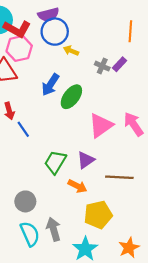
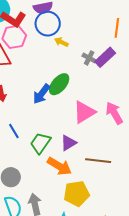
purple rectangle: (120, 64) -> (105, 57), size x1.5
blue arrow: (50, 85) -> (41, 94), moved
blue line: (23, 129) -> (14, 131), moved
orange arrow: (78, 186) -> (59, 166), size x1.4

